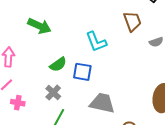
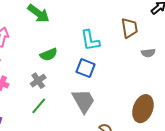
blue square: (82, 72) -> (86, 68), moved
gray trapezoid: (102, 103) -> (83, 101), turned 36

